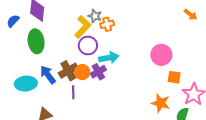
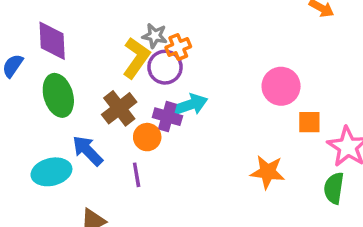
purple circle: (88, 46) -> (165, 67), moved
brown cross: (68, 71) -> (119, 108), moved
purple cross: (98, 72) -> (167, 117), moved, turned -35
orange star: (161, 103) -> (268, 172), moved

